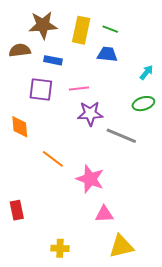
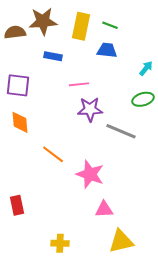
brown semicircle: (20, 50) -> (15, 32), moved
purple square: (41, 89) -> (18, 85), moved

